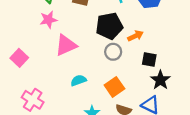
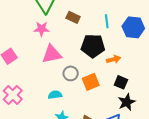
gray circle: (113, 52) -> (71, 73), moved
cyan semicircle: (78, 80) -> (55, 95), moved
orange square: (114, 87) -> (91, 82), moved

